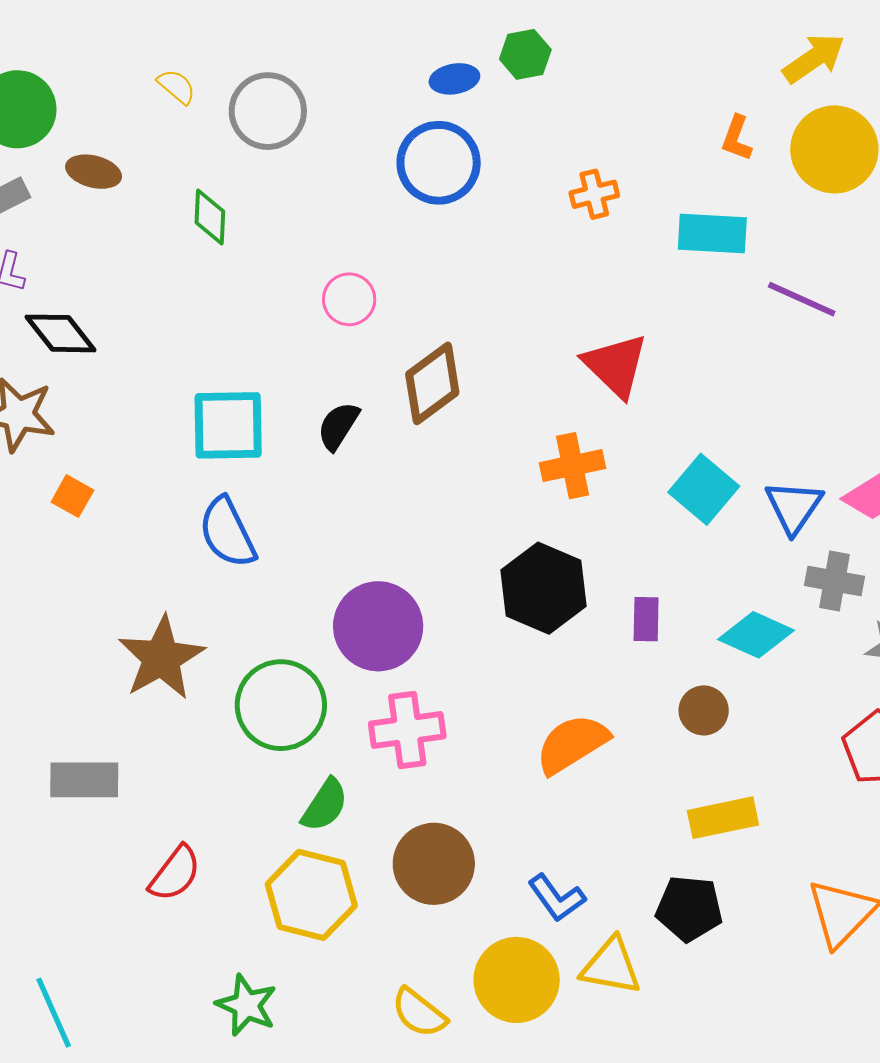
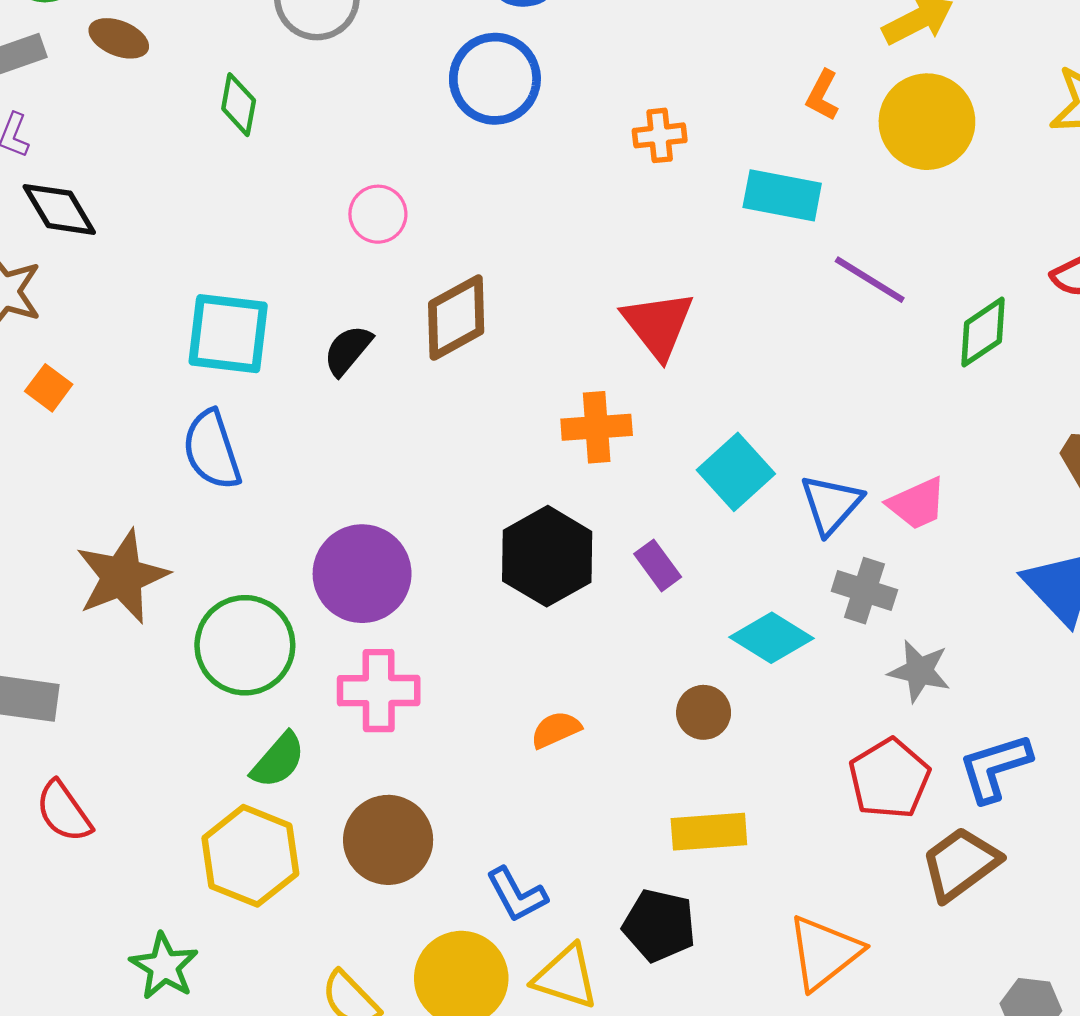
purple rectangle: (646, 619) -> (658, 565), moved, turned -45
orange semicircle: (572, 744) -> (556, 730), size x0.6
red semicircle: (175, 873) -> (64, 812), moved, turned 100

